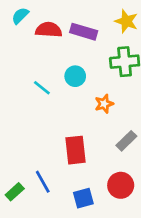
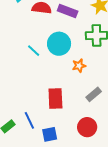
cyan circle: (75, 76) -> (59, 44), size x1.5
blue square: (83, 198) -> (50, 134), moved

